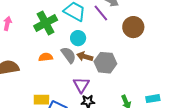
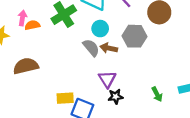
orange semicircle: (46, 57) -> (32, 25), moved
gray hexagon: (105, 63) -> (134, 36), moved

